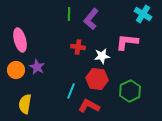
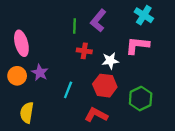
green line: (69, 14) -> (75, 26), moved
cyan cross: (143, 14) -> (144, 15), moved
cyan line: (71, 91) -> (68, 90), moved

